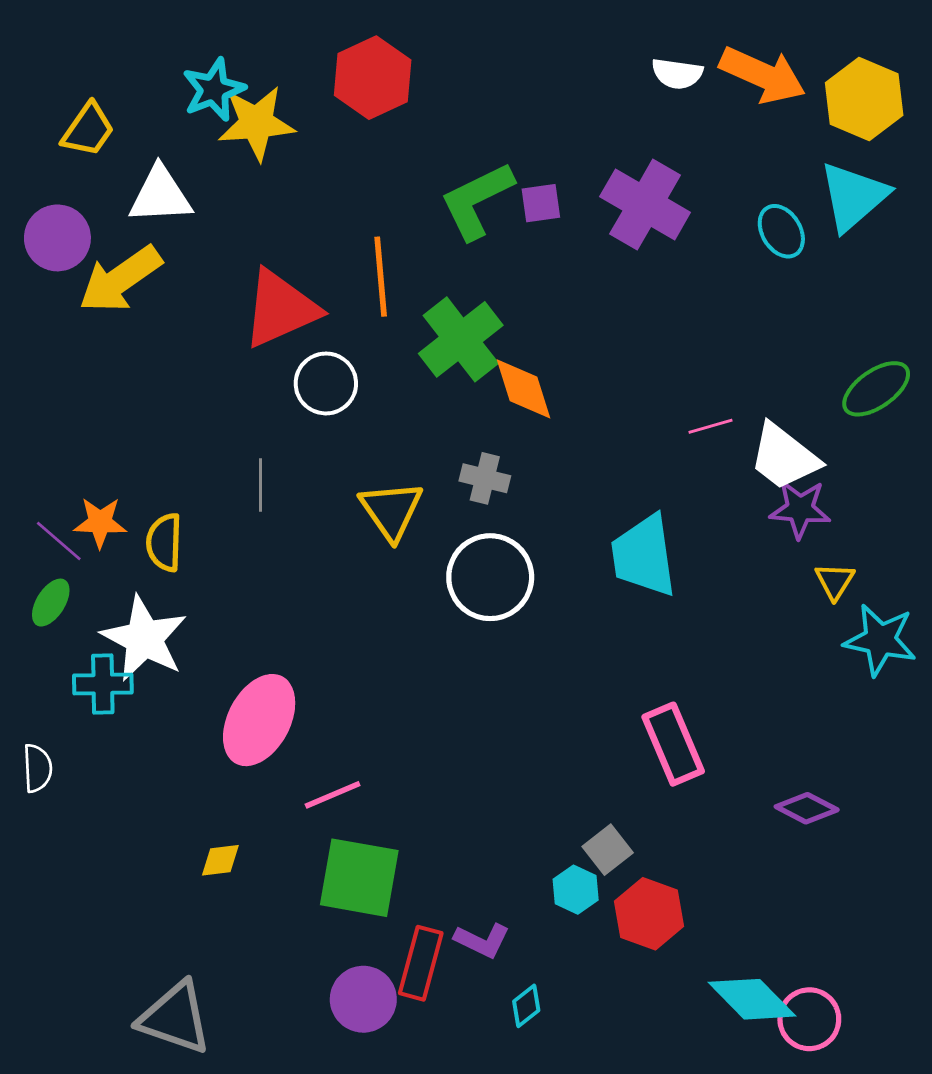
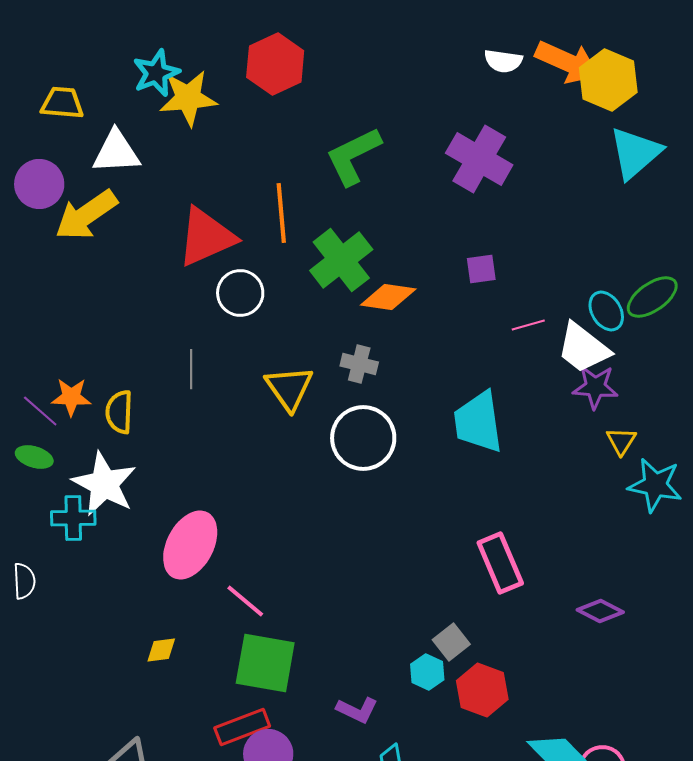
yellow hexagon: (864, 99) -> (608, 80), moved
yellow trapezoid: (88, 130) -> (62, 103), turned -120
purple square: (541, 203) -> (481, 269), moved
cyan ellipse: (781, 231) -> (606, 311), moved
orange diamond: (524, 389) -> (388, 297), turned -64
green ellipse: (51, 603) -> (34, 457), turned 75
pink line: (333, 795) -> (245, 601), turned 63
red rectangle: (421, 963) -> (242, 727), moved, turned 54

